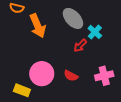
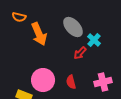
red semicircle: (71, 76) -> (71, 82), turned 48

